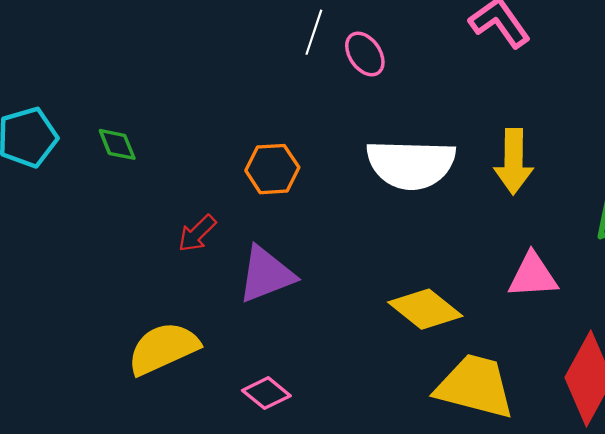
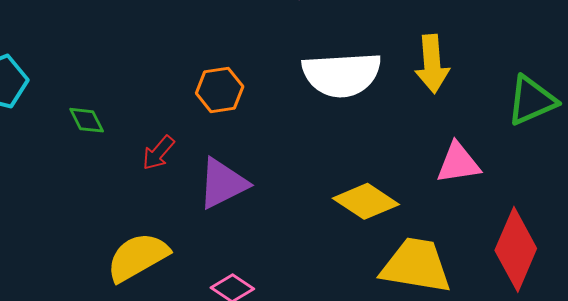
green diamond: (117, 144) -> (87, 120), moved

